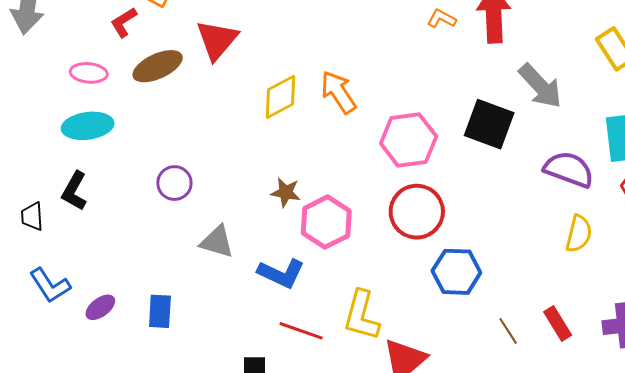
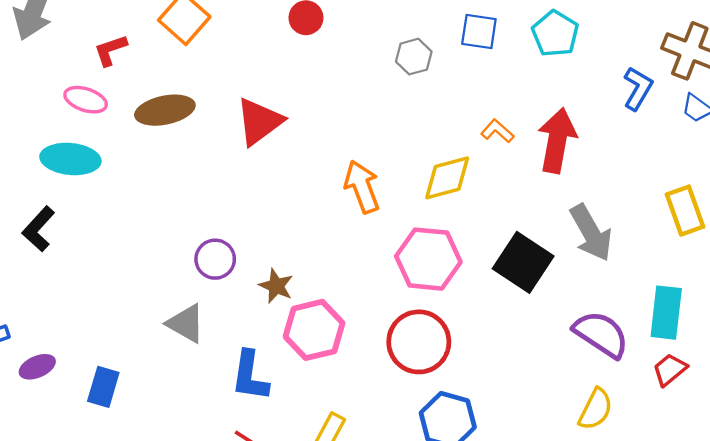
red L-shape: (124, 22) -> (111, 50), moved
red triangle: (217, 40) -> (259, 122), moved
yellow diamond: (280, 97) -> (447, 178), moved
purple circle: (174, 183) -> (215, 259), moved
blue L-shape: (281, 273) -> (250, 376), turned 60

